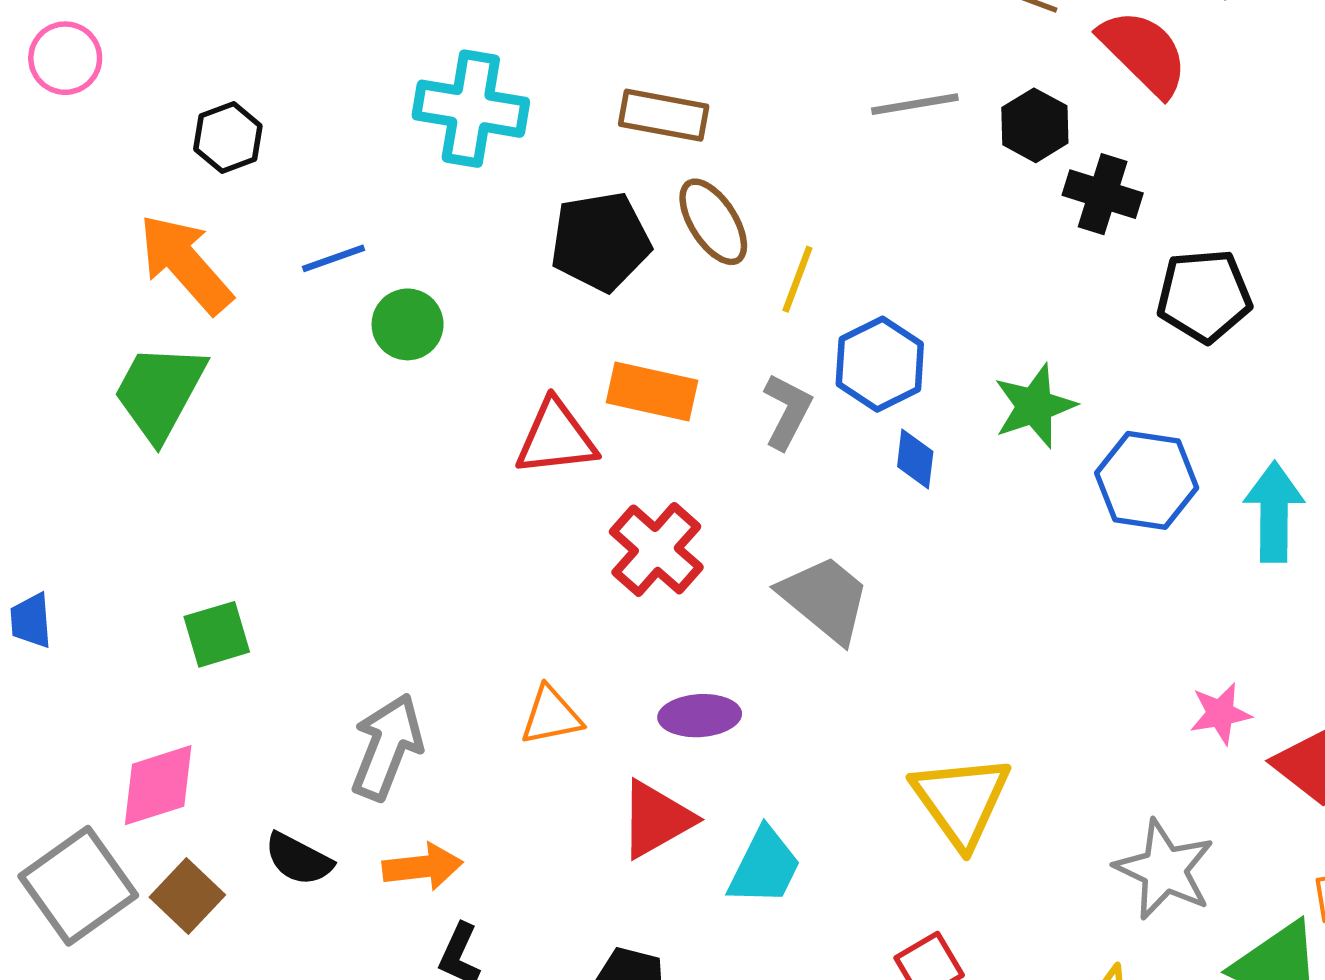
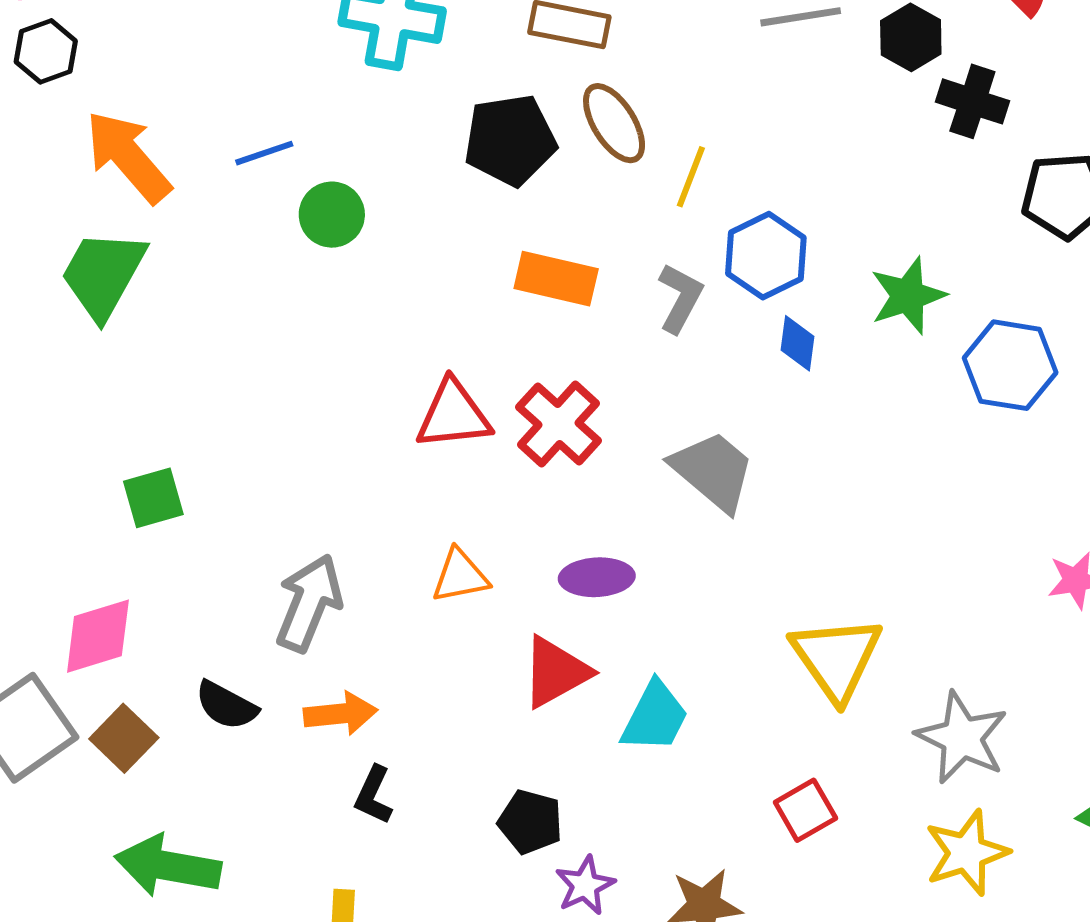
black hexagon: (228, 137) -> (46, 51), moved
red triangle: (556, 438) -> (453, 415), moved
gray star: (1164, 870) -> (962, 738), moved

